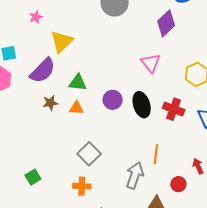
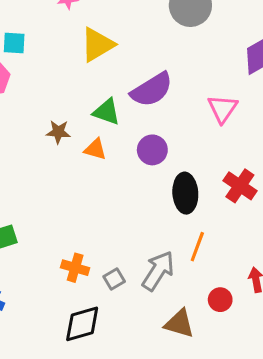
purple semicircle: (43, 71) -> (152, 90), moved
black ellipse: (142, 105) -> (185, 193), moved
gray square: (89, 154) -> (114, 279), moved, size x0.6

